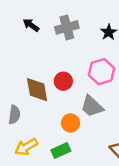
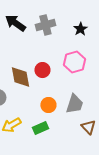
black arrow: (31, 25) -> (15, 23), size x1.5
gray trapezoid: (92, 106) -> (74, 104), moved, turned -115

